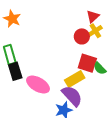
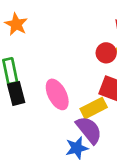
pink ellipse: (38, 85) -> (57, 94), moved, turned 30

